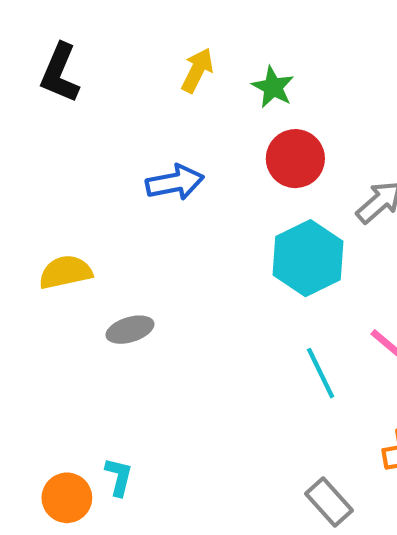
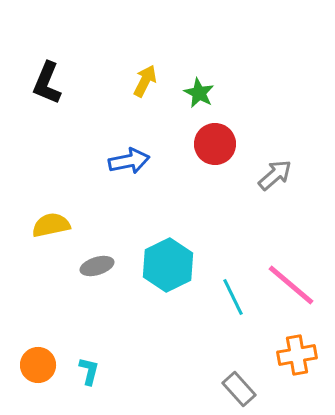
cyan hexagon: (308, 258) -> (168, 265), moved
orange circle: (67, 498) -> (38, 365), moved

